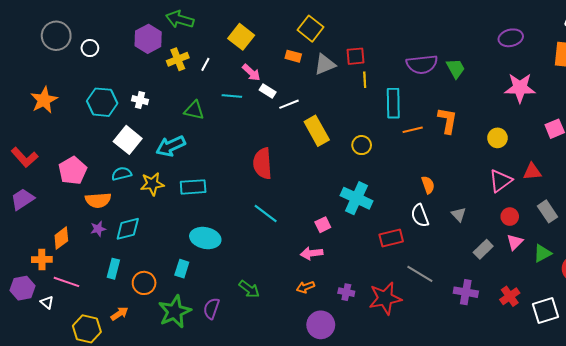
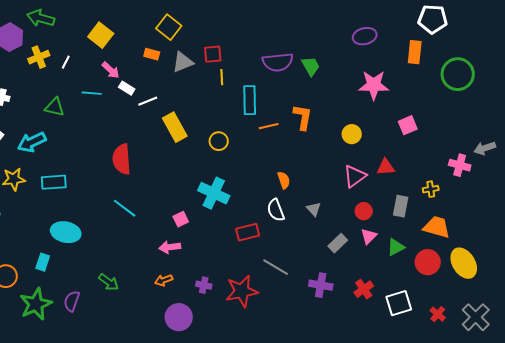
gray rectangle: (548, 211) -> (401, 206), turned 45

